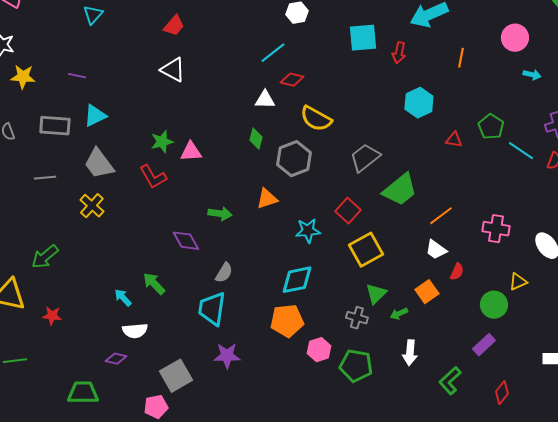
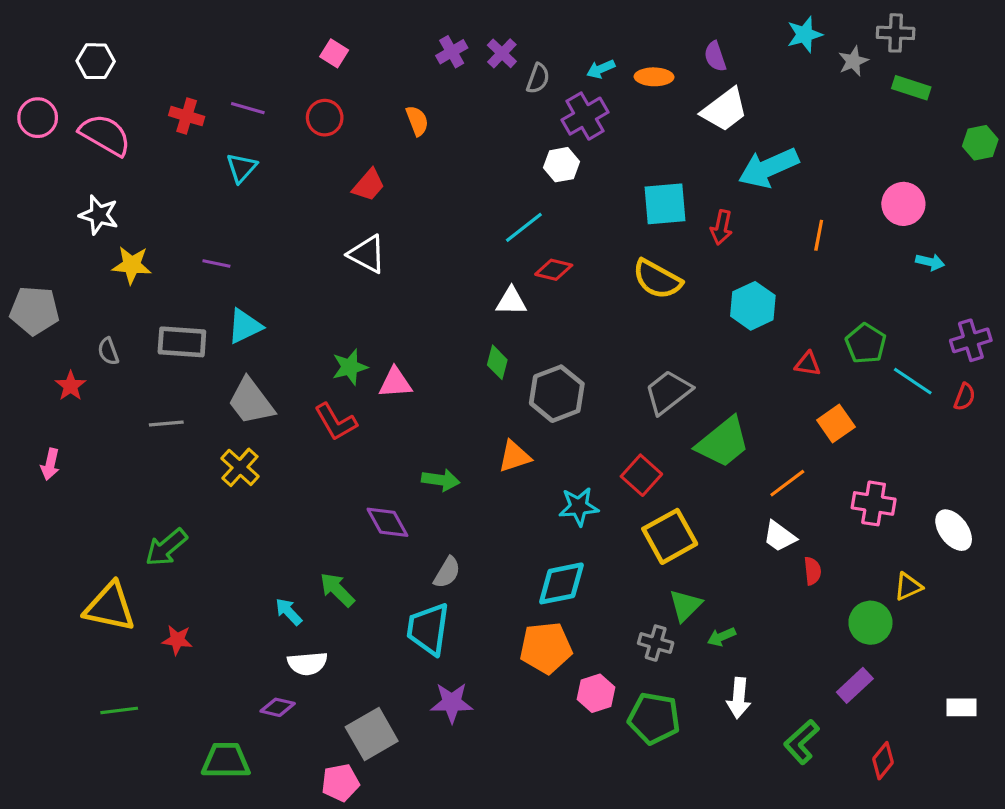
yellow semicircle: (316, 119) -> (657, 279), moved
red semicircle: (457, 272) -> (812, 571), turned -30
orange square: (427, 292) -> (836, 423), moved

